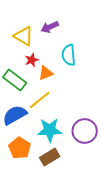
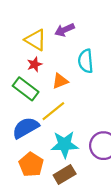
red star: (32, 60) -> (34, 64), moved

